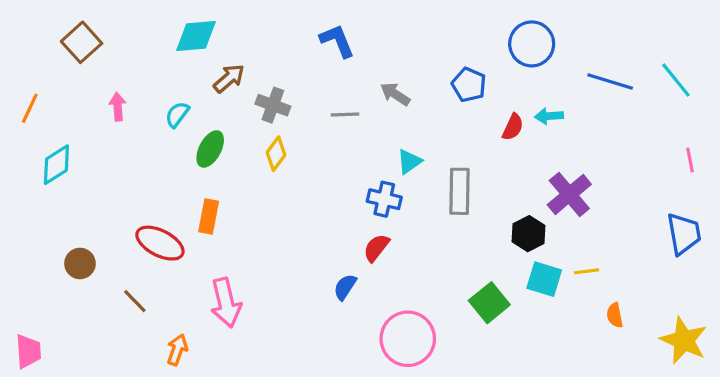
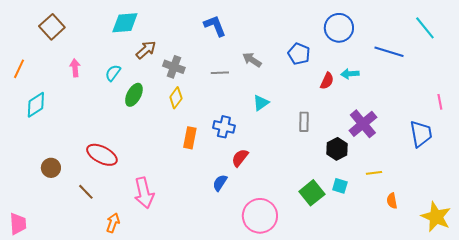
cyan line: (676, 80) -> (425, 28), moved
gray rectangle: (460, 191) -> (304, 122), moved, size x0.7
blue cross: (384, 199) -> (224, 127), moved
orange rectangle: (209, 216) -> (190, 138), moved
blue trapezoid: (684, 234) -> (421, 134), moved
cyan square: (544, 279) -> (340, 186), moved, size x0.7

